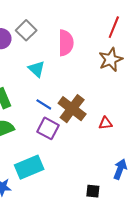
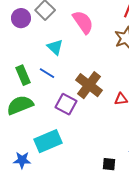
pink semicircle: (66, 43) -> (83, 22), turned -35
blue line: (44, 104) -> (47, 73), moved

